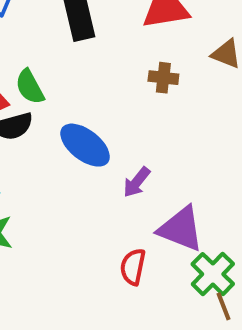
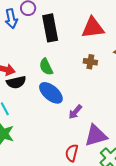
green semicircle: (30, 87) -> (46, 67), moved
purple triangle: (181, 229) -> (96, 136), turned -40

